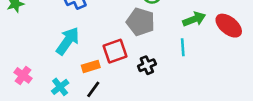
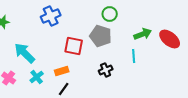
cyan arrow: (68, 41) -> (25, 53), moved, turned -80
red square: (115, 51) -> (74, 46), moved, turned 30
cyan cross: (60, 87) -> (37, 77), moved

